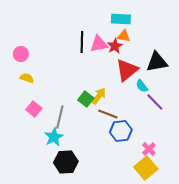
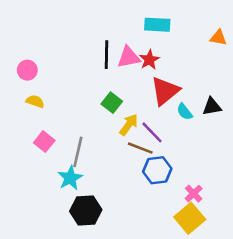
orange triangle: (124, 36) -> (218, 38), moved
black triangle: (157, 62) -> (212, 107), moved, size x0.7
green square: (86, 99) -> (112, 103), moved
purple line: (155, 102) -> (152, 132), moved

